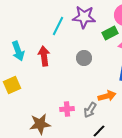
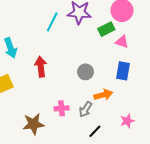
red arrow: (44, 56) -> (41, 67), moved
gray circle: (84, 58) -> (86, 72), moved

